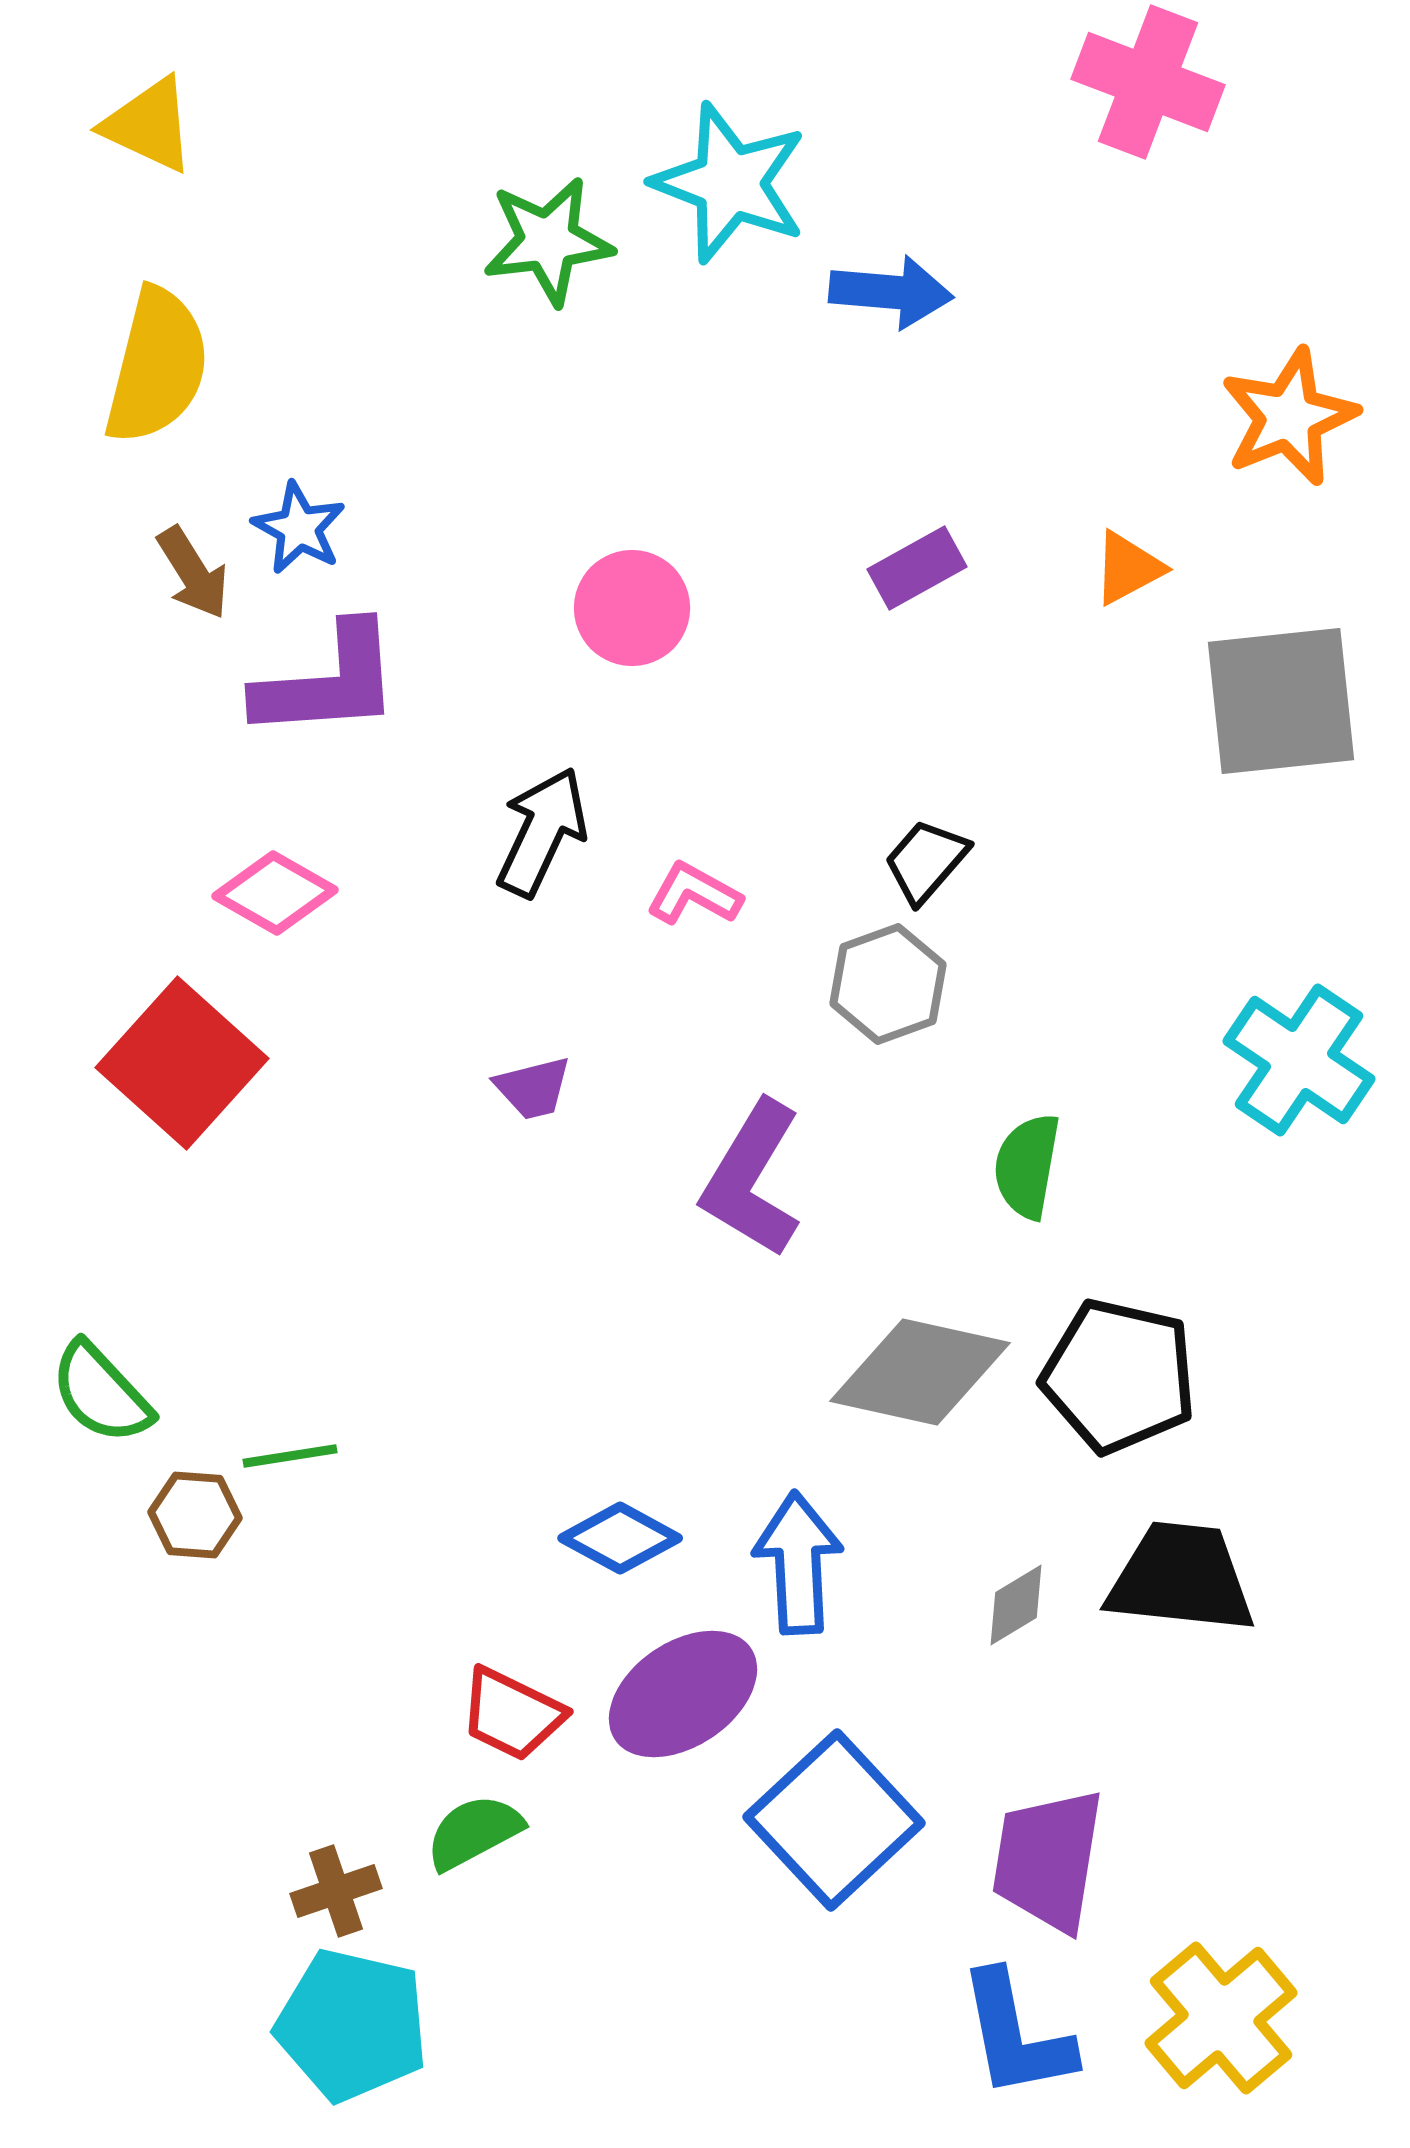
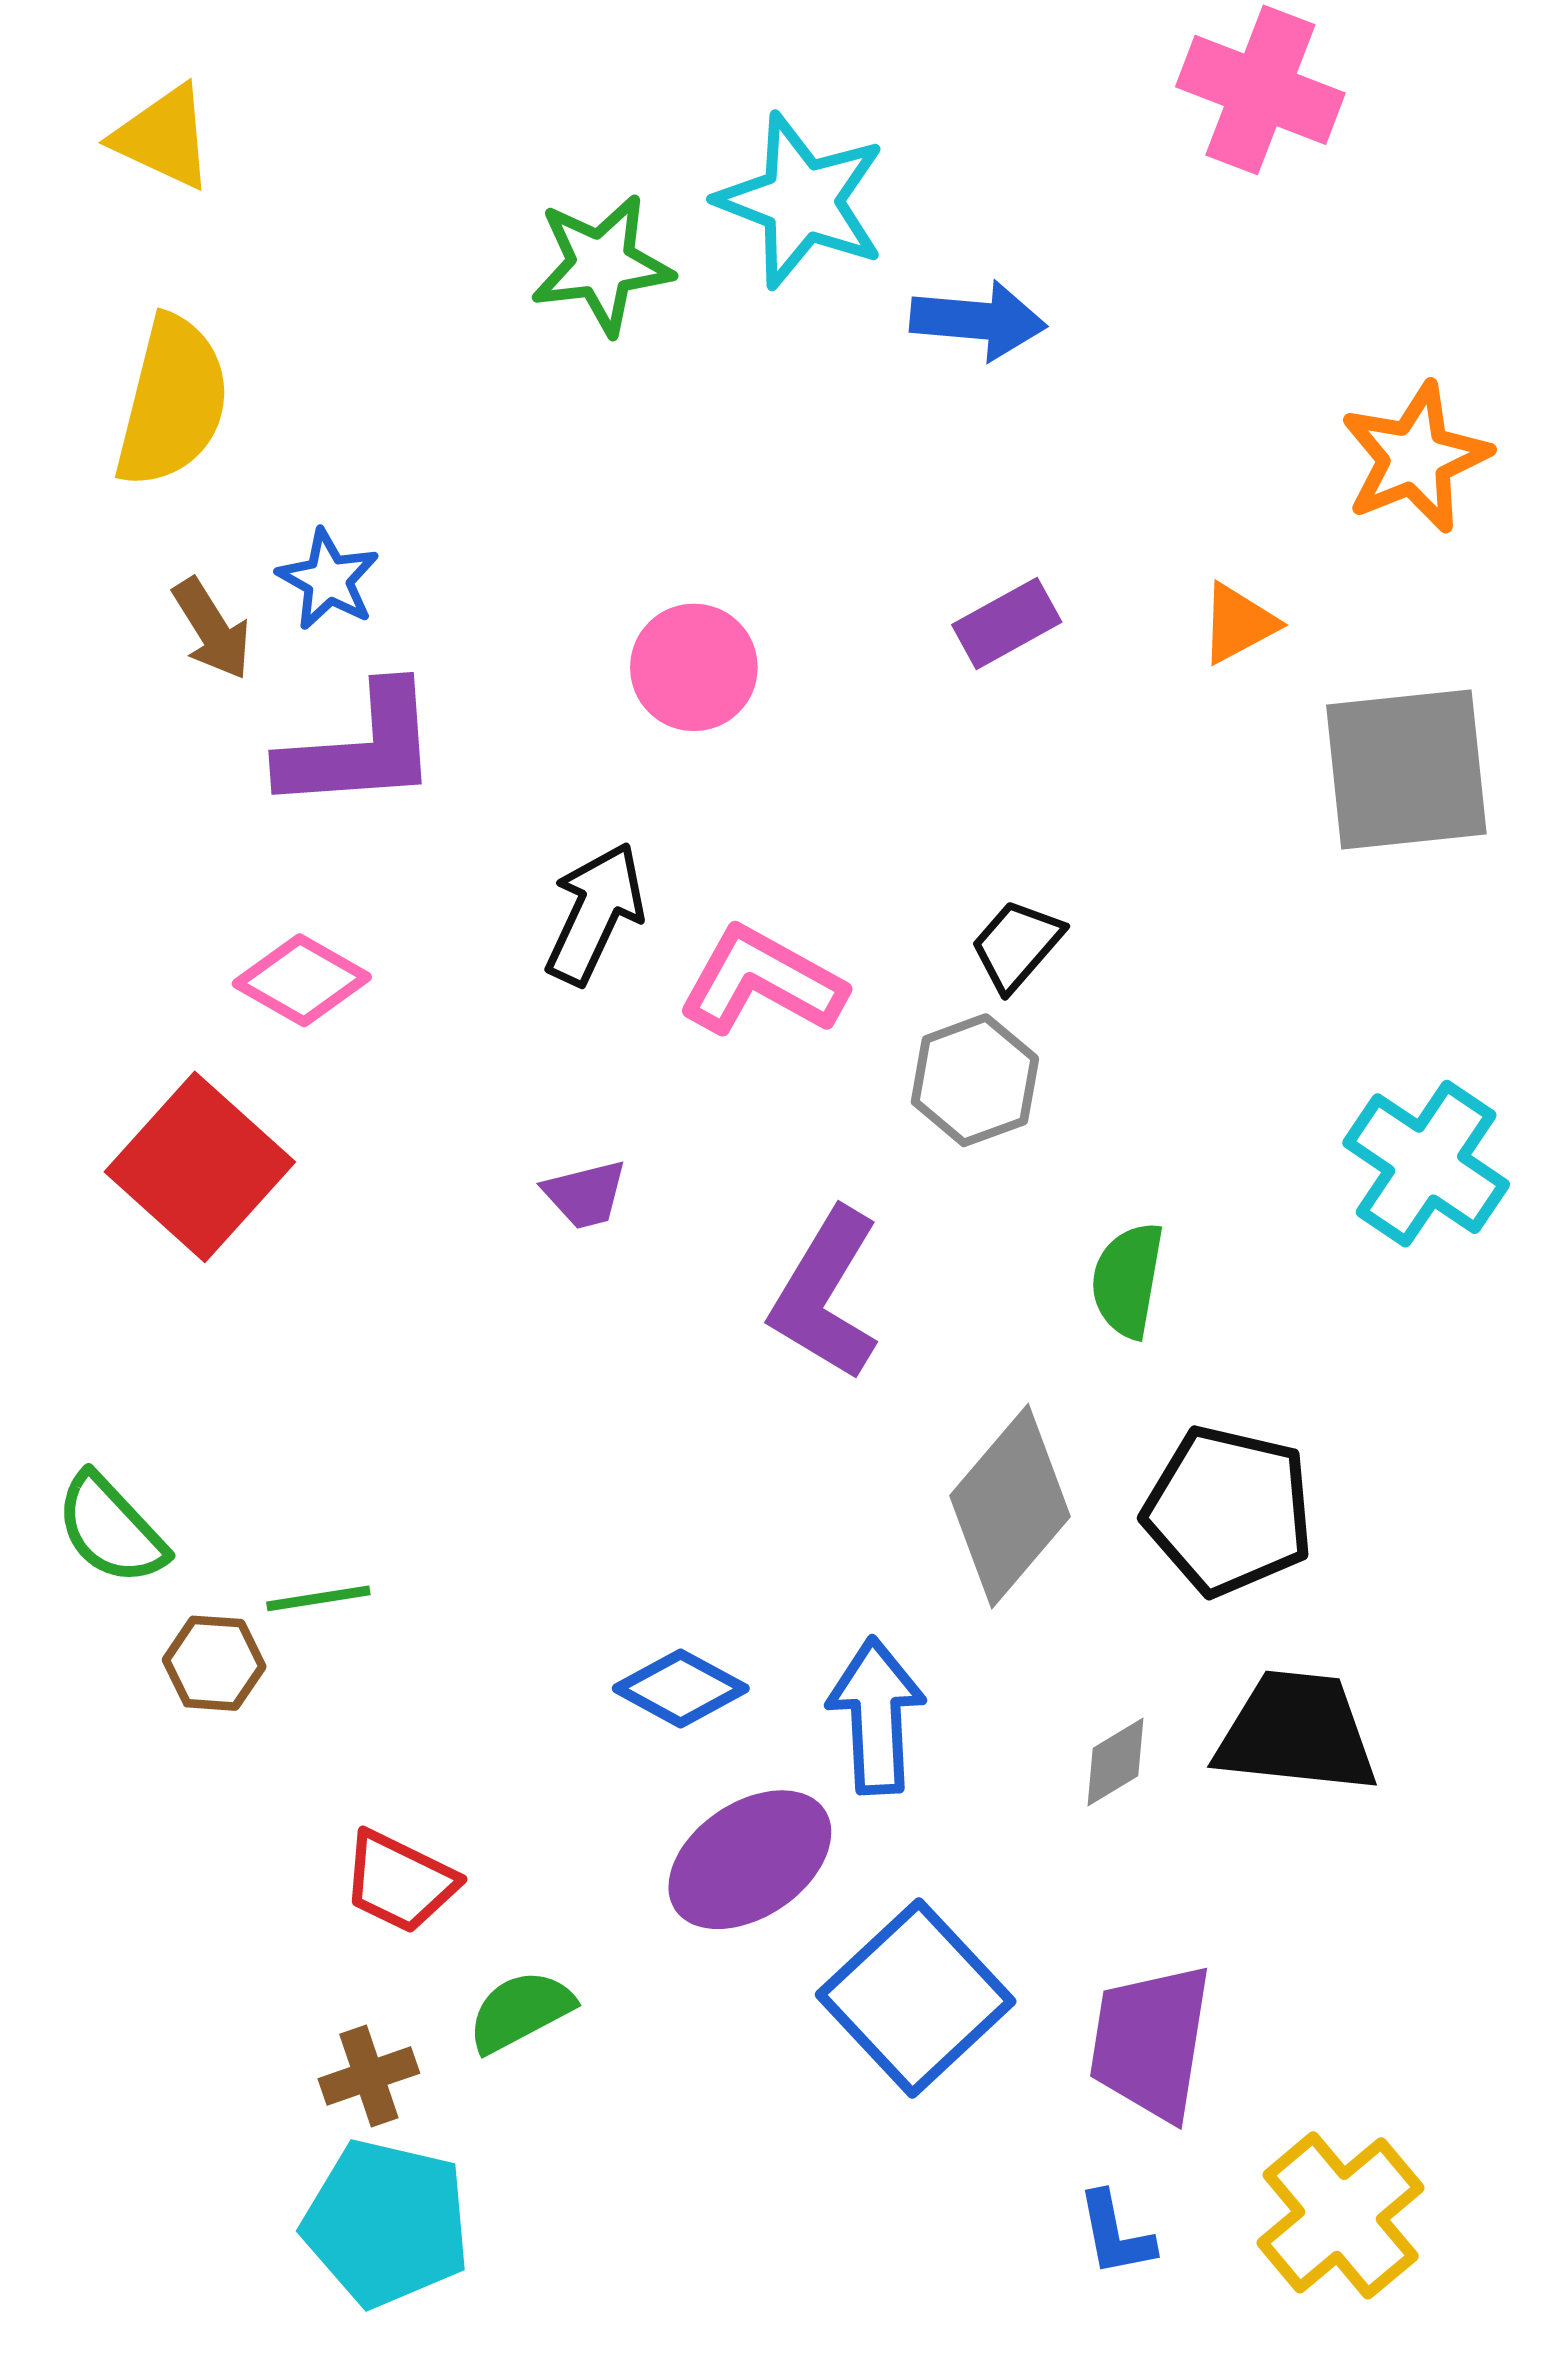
pink L-shape: (694, 894) -> (762, 981), size x1.6
gray diamond: (920, 1372) -> (1010, 1506), turned -62
red trapezoid: (512, 1714) -> (400, 1882), moved
blue L-shape: (1016, 2035) -> (1115, 2234), size x0.6

